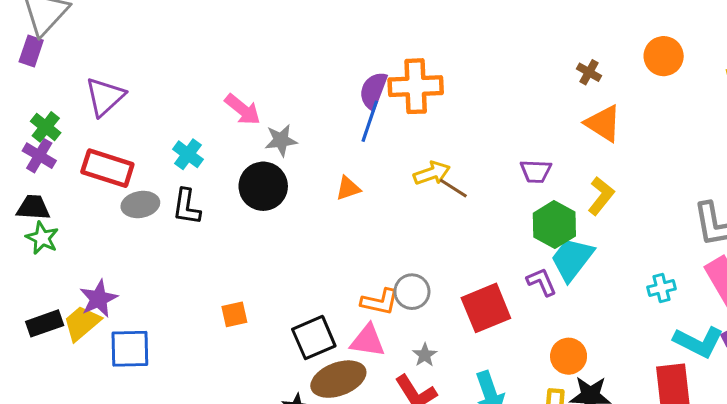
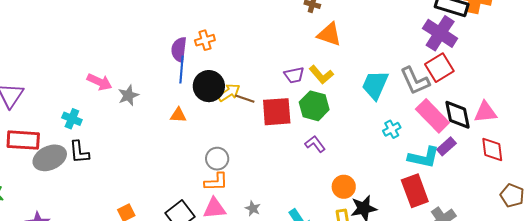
orange cross: (416, 86) -> (205, 40), size x0.6
black circle: (263, 186) -> (209, 86), moved
orange triangle: (348, 188) -> (178, 115), turned 36
yellow L-shape: (601, 196) -> (321, 75), moved, turned 115
gray ellipse: (140, 204) -> (50, 158), size x1.4
cyan trapezoid: (572, 259) -> (375, 85), moved
gray circle: (412, 292) -> (217, 159), moved
red square: (486, 308) -> (277, 112), moved, turned 32

